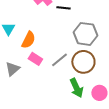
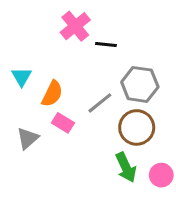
gray line: (59, 60) -> (100, 103), moved

